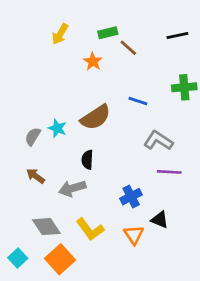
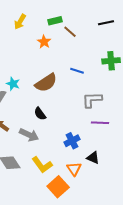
cyan star: (57, 128) -> (13, 84), moved
gray L-shape: (158, 141) -> (92, 100), turned -35
black semicircle: (87, 160) -> (40, 114), turned -40
gray arrow: (72, 188) -> (29, 135), turned -138
orange square: (60, 259) -> (58, 187), moved

